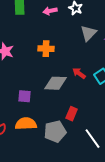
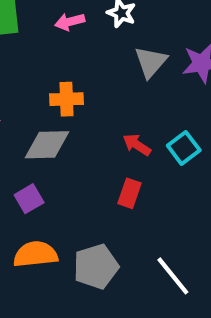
gray diamond: (55, 83) -> (47, 145), moved
purple square: (24, 96) -> (29, 199), turned -32
red rectangle: (72, 114) -> (130, 193), moved

